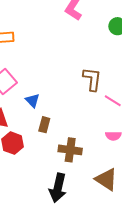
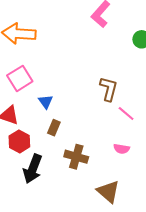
black arrow: (58, 188) -> (33, 169), moved

